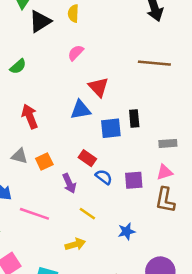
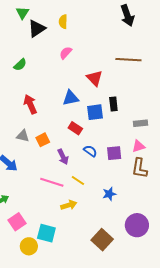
red triangle: (99, 87) -> (95, 78), moved
red rectangle: (87, 158) -> (75, 128), moved
pink line: (34, 214) -> (52, 182), moved

